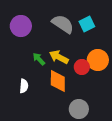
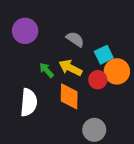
gray semicircle: (63, 24) -> (75, 39), moved, size x0.7
cyan square: (87, 24) -> (104, 55), moved
white semicircle: (24, 86) -> (29, 102), size x1.6

